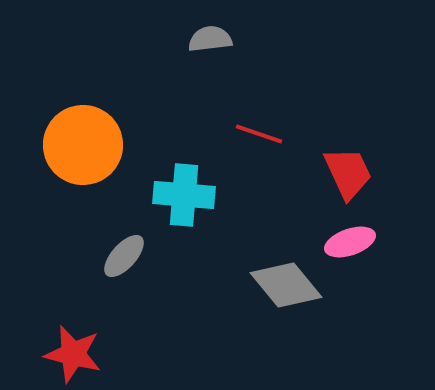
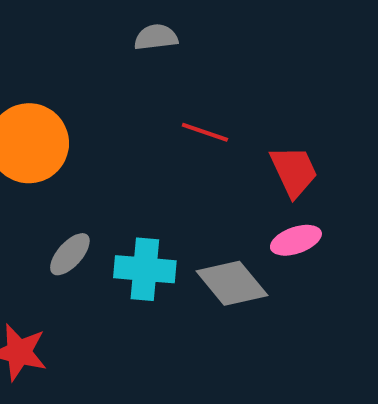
cyan cross: (184, 195) -> (145, 269), moved

